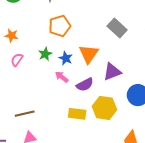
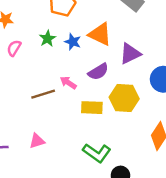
orange triangle: (89, 54) -> (100, 34), turned -35
pink arrow: (62, 77) -> (68, 83), moved
brown line: (25, 114) -> (43, 94), moved

